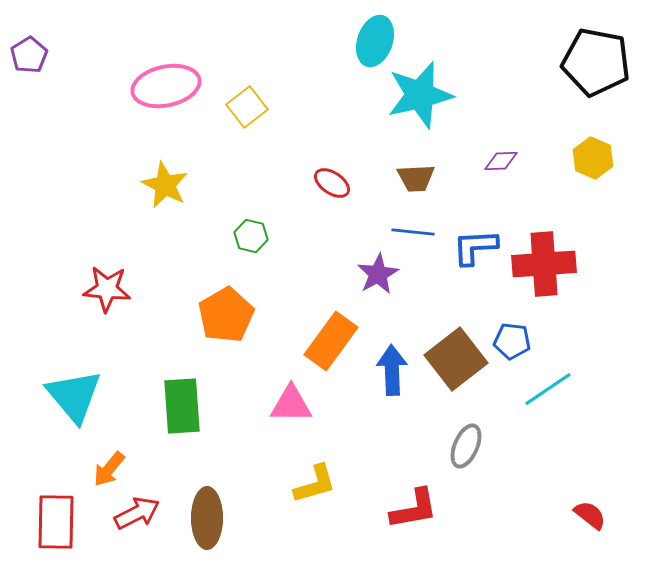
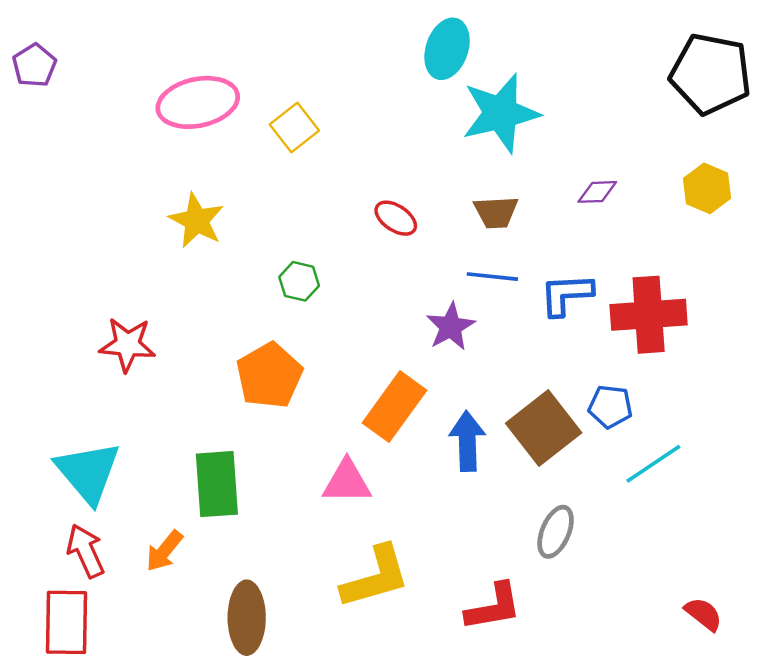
orange arrow: (109, 469) -> (164, 551), moved
yellow L-shape: (315, 484) -> (375, 577), size x1.4
red arrow: (137, 513) -> (86, 551), moved, turned -87

